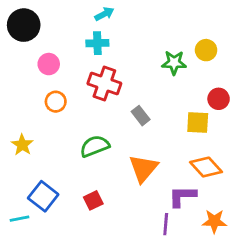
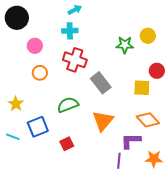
gray rectangle: (141, 116) -> (101, 83), size x1.5
blue square: (43, 196) -> (38, 127), moved, turned 30
cyan line: (19, 219) -> (13, 137), moved, turned 32

